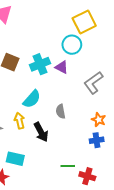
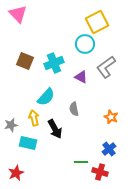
purple triangle: (62, 67) -> (81, 77), moved
gray L-shape: (93, 83) -> (106, 67), moved
blue cross: (97, 140) -> (109, 149), moved, turned -32
cyan rectangle: (15, 159) -> (28, 143), moved

